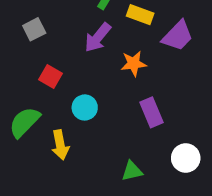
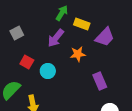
cyan circle: (85, 107) -> (48, 71), moved
purple rectangle: (151, 112) -> (100, 81), moved

